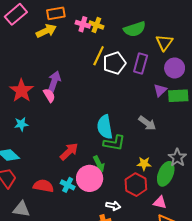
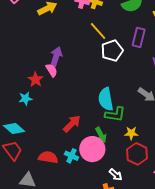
yellow line: (99, 56) -> (98, 31), turned -66
white pentagon: (114, 63) -> (112, 51), moved
red star: (21, 91) -> (35, 80), moved, size x0.7
yellow star: (144, 164) -> (131, 133), moved
white arrow: (113, 206) -> (116, 175), turned 32

